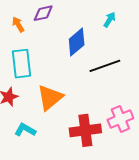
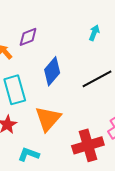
blue diamond: (77, 42) -> (52, 71), moved

